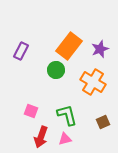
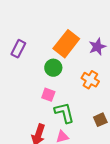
orange cross: (93, 82) -> (90, 80), size x0.7
pink square: (31, 111) -> (48, 95), moved

